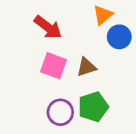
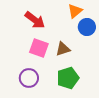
purple circle: (60, 112) -> (29, 78), moved

